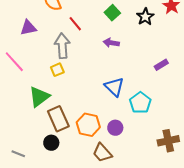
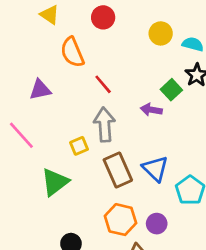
green square: (112, 13) -> (171, 90), moved
gray arrow: (62, 46) -> (104, 125), moved
brown rectangle: (58, 119) -> (118, 170), moved

